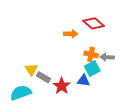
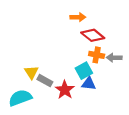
red diamond: (94, 23) -> (93, 35), moved
orange arrow: (71, 34) -> (78, 17), moved
cyan square: (92, 68) -> (84, 71), moved

